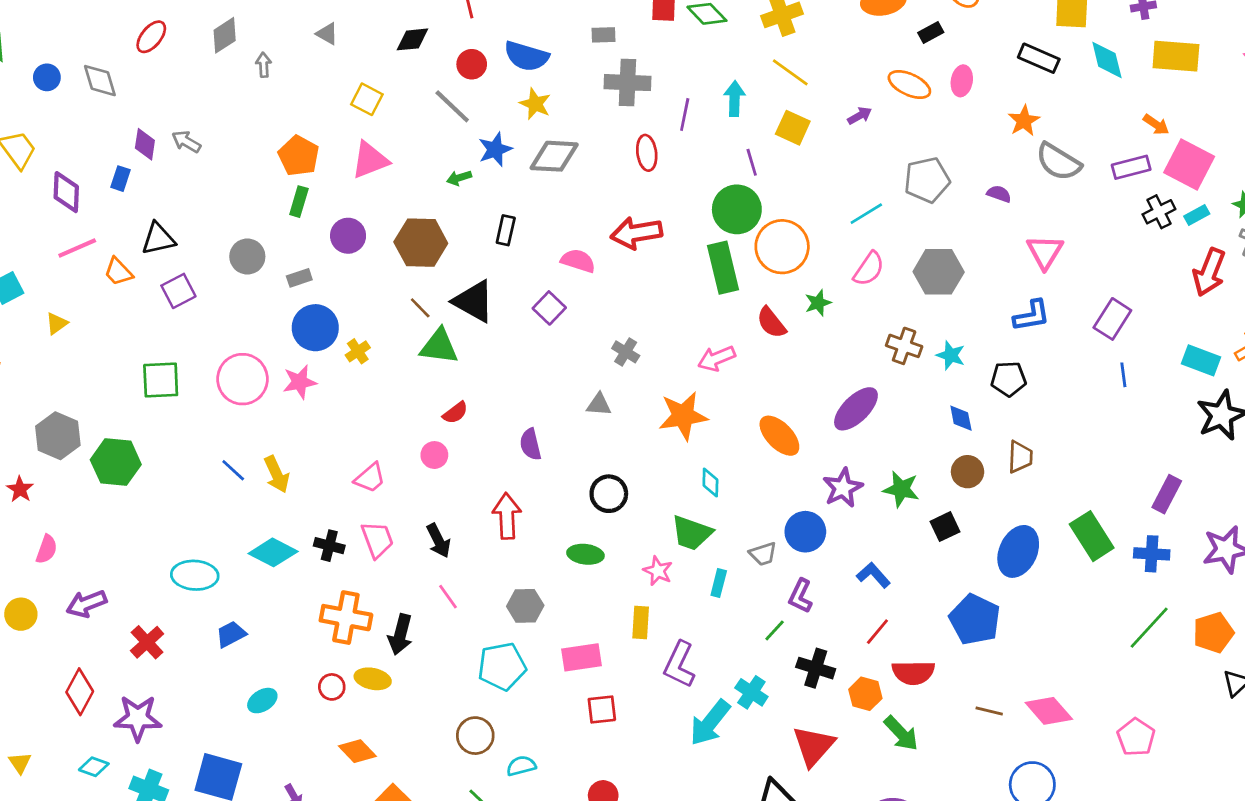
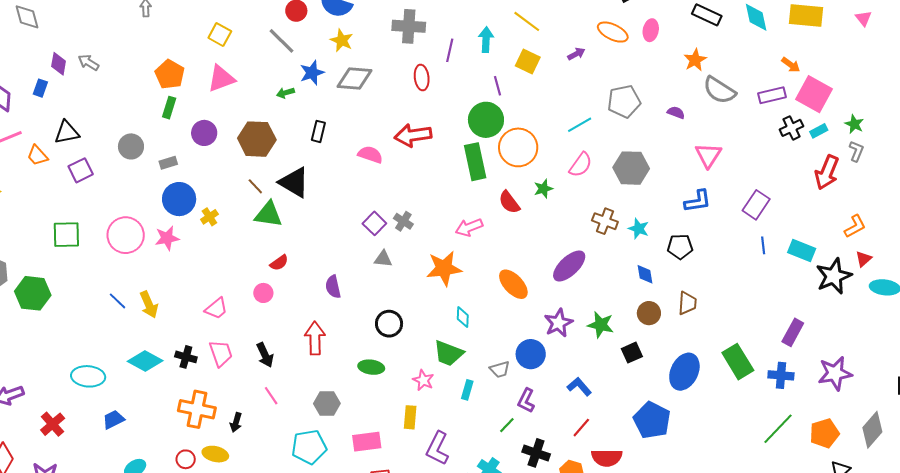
purple square: (549, 308) -> (374, 223), moved
cyan rectangle: (1201, 360) -> (802, 250), moved
black arrow: (400, 635) -> (236, 422), size x0.7

